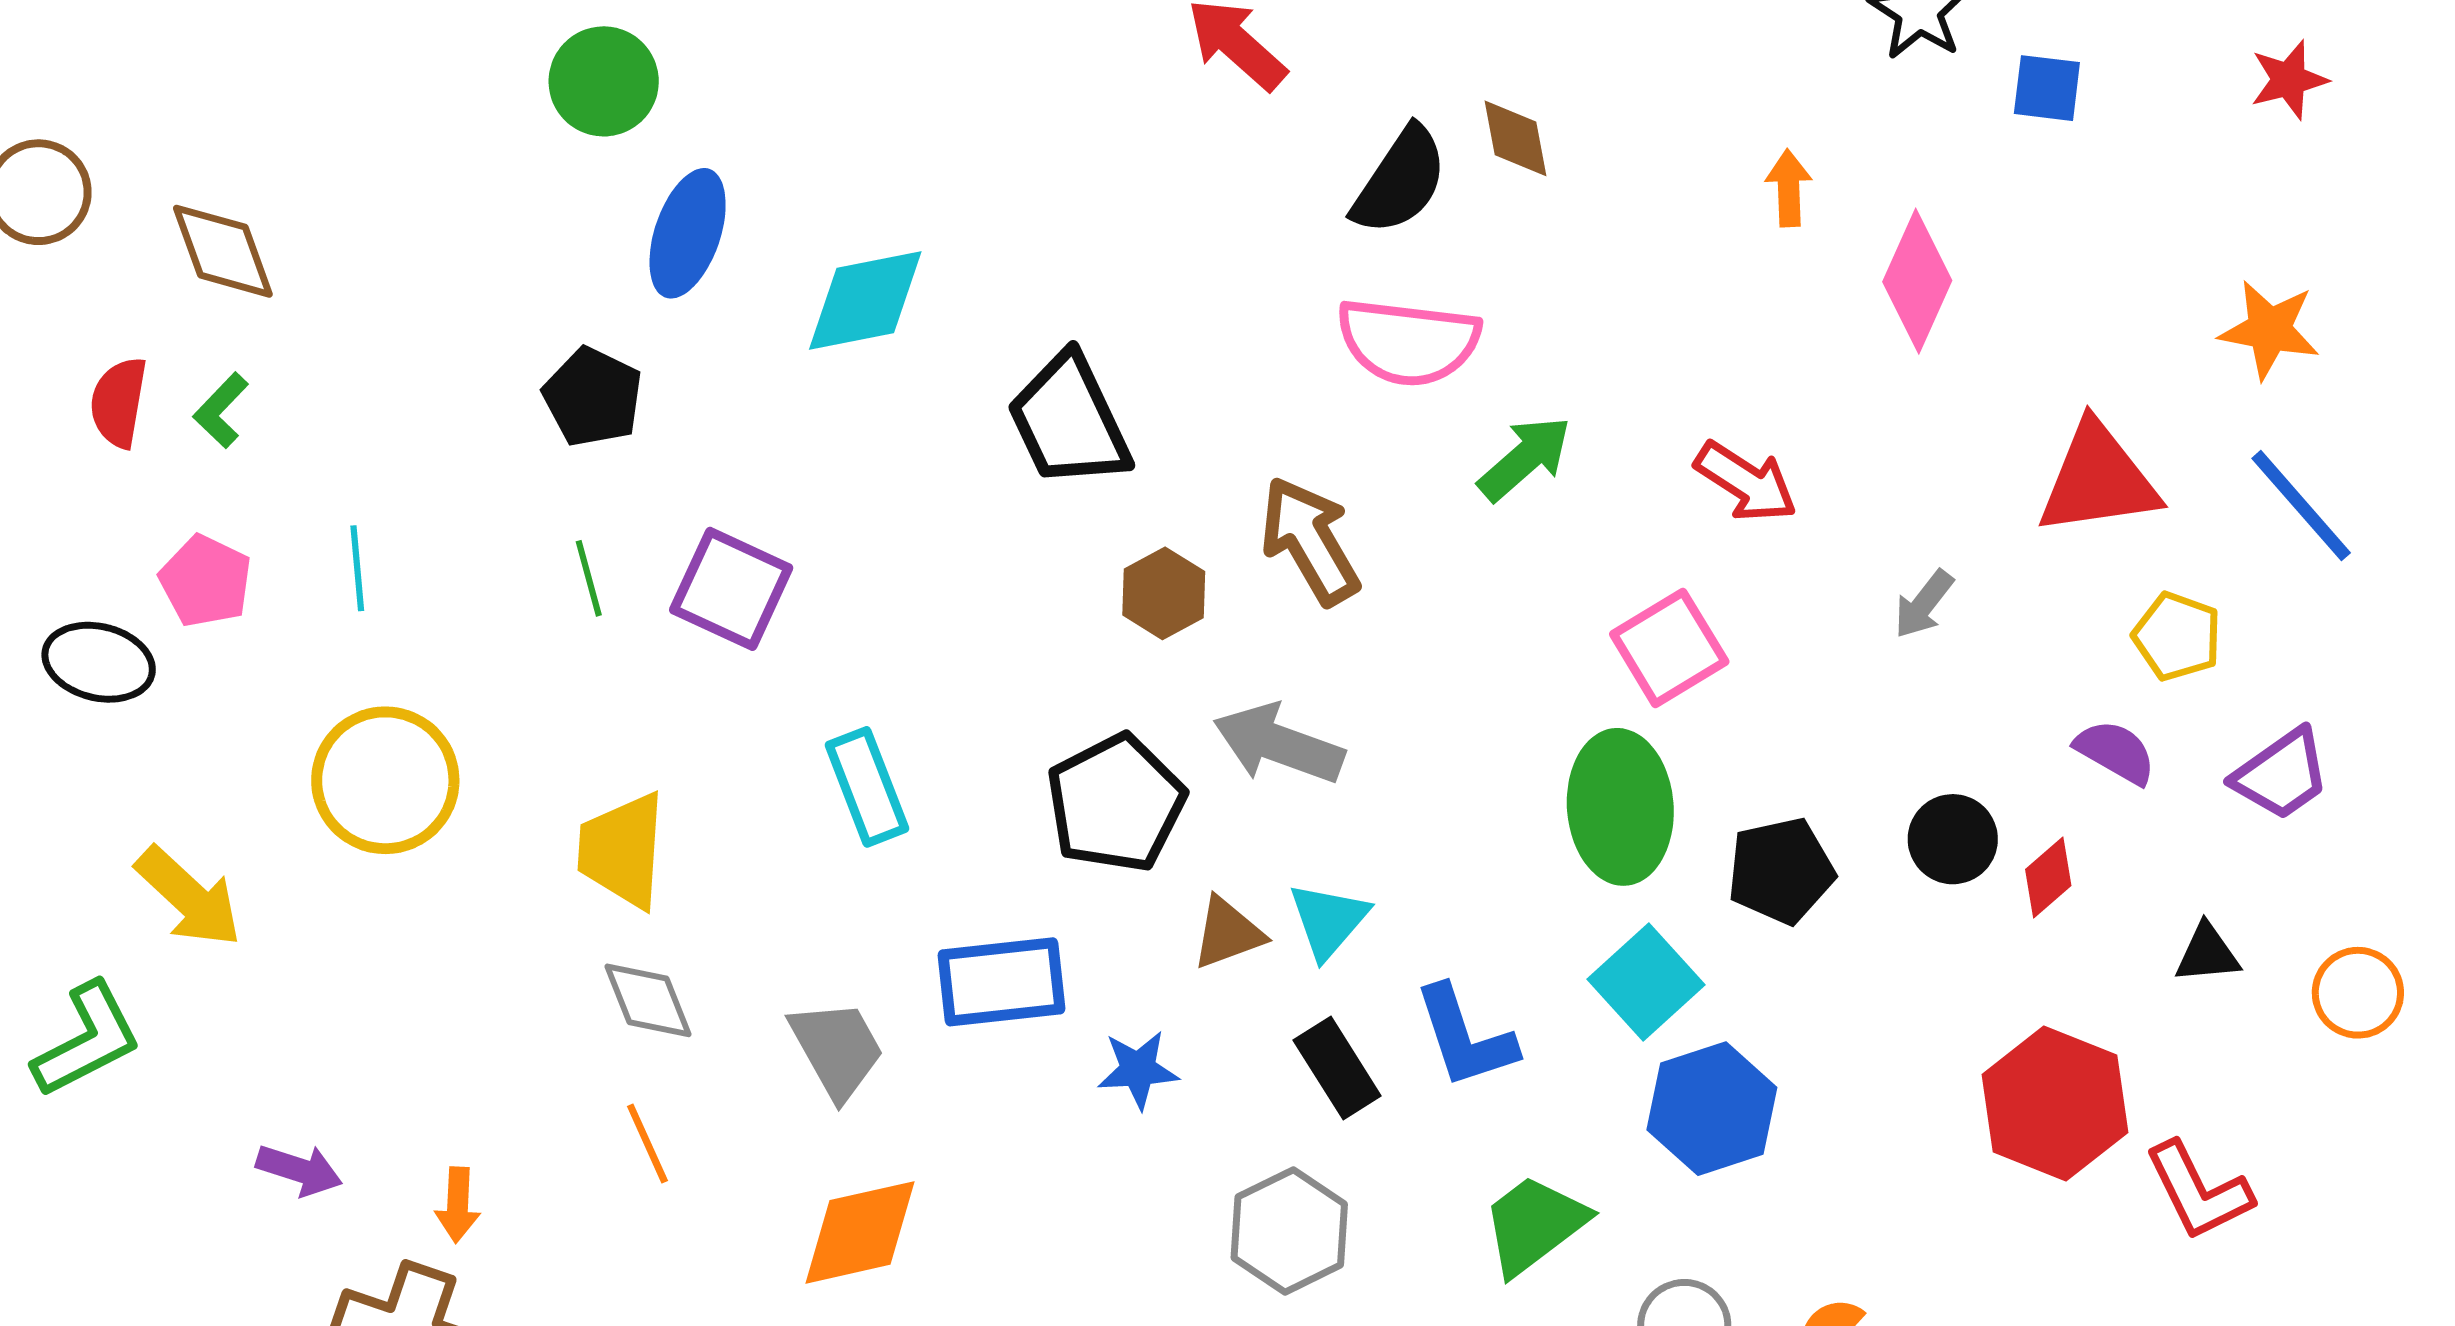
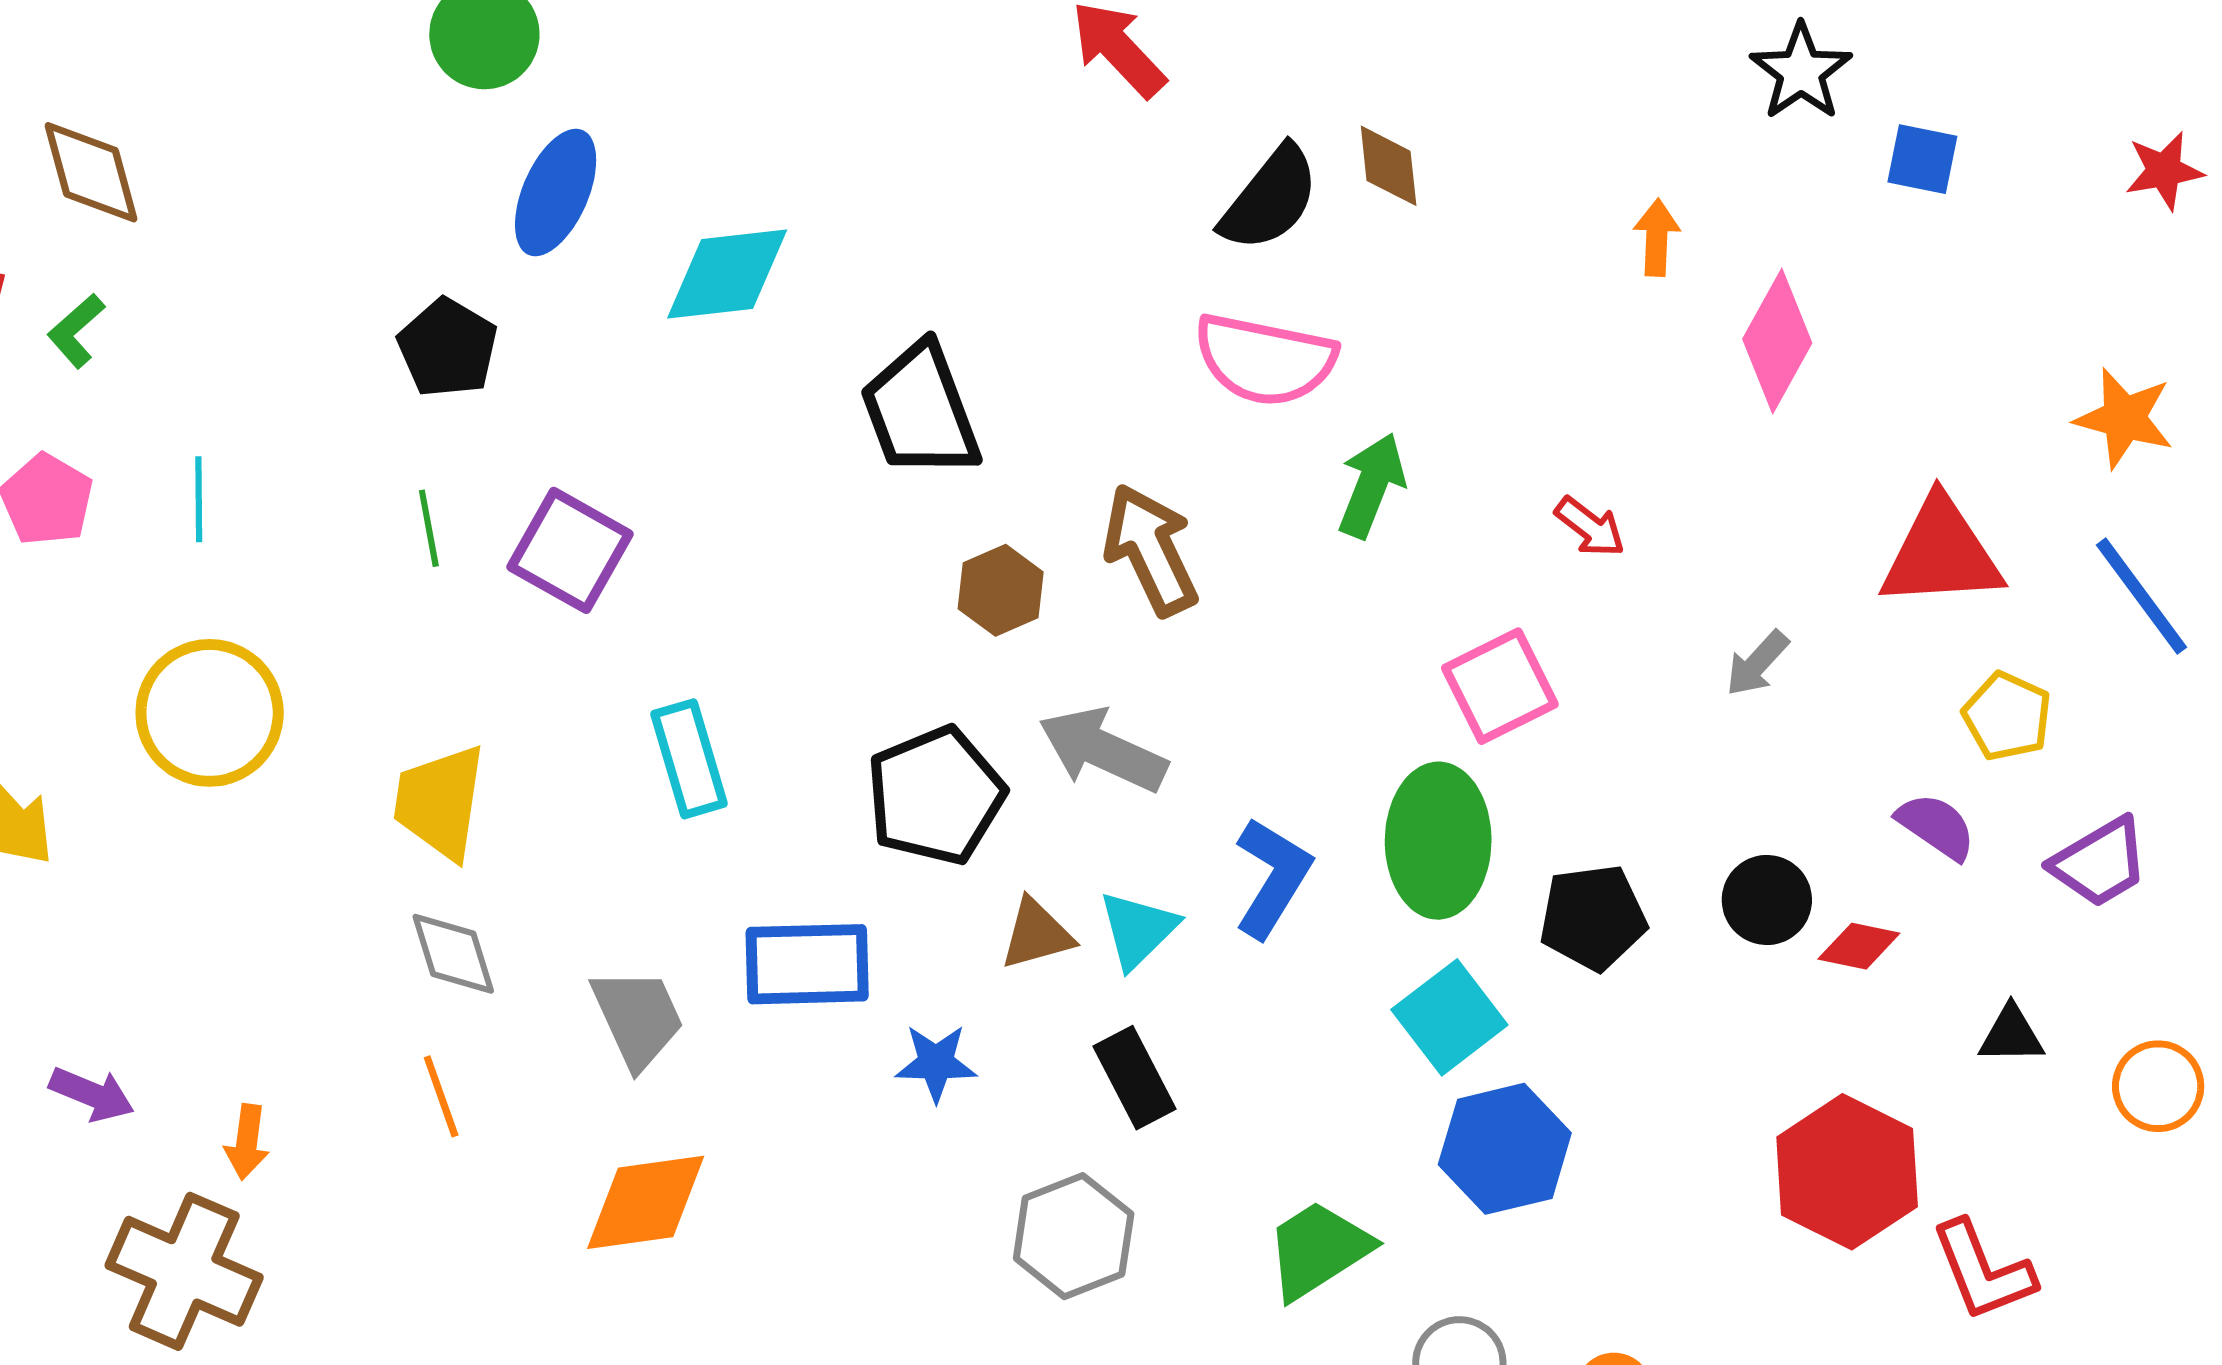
green arrow: (1525, 458) -> (1372, 485), turned -32
red arrow: (1746, 482) -> (1590, 527), size x0.7
red diamond: (2048, 878) -> (1859, 946), turned 48
blue L-shape: (1465, 1037) -> (1272, 877), moved, turned -135

